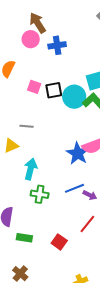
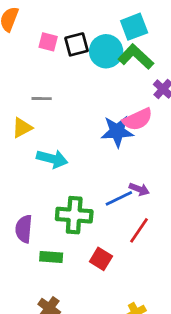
blue star: (78, 153) -> (117, 131), turned -30
cyan arrow: (30, 169) -> (52, 159), turned 95
blue line: (75, 188) -> (119, 198), moved
green cross: (40, 194) -> (74, 215), moved, size x1.4

